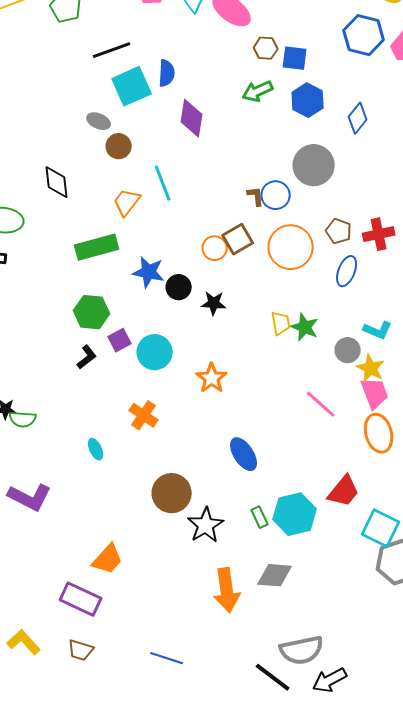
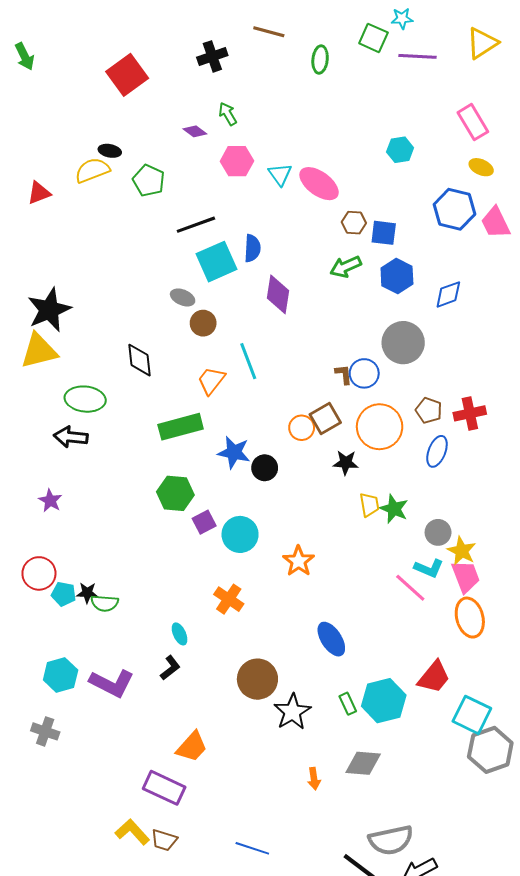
blue diamond: (358, 118) -> (448, 294), turned 32
black star: (214, 303) -> (346, 463), moved
cyan L-shape: (378, 330) -> (429, 568), moved
black L-shape: (87, 357) -> (170, 668), moved
orange arrow: (227, 590) -> (314, 779), size x0.5
yellow L-shape: (24, 642) -> (132, 832), moved

